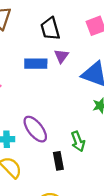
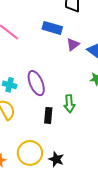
purple triangle: (61, 56) -> (73, 44), moved

